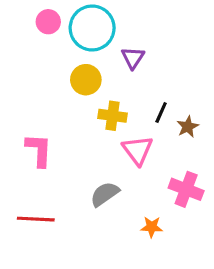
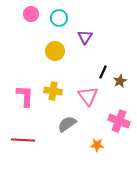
cyan circle: (92, 28) -> (59, 18), size x0.6
yellow cross: (112, 116) -> (53, 91), moved

